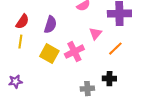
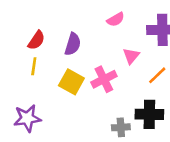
black cross: (109, 79) -> (149, 114), size x1.5
purple star: (15, 82) -> (27, 118), size x1.5

